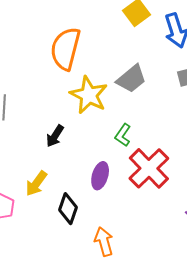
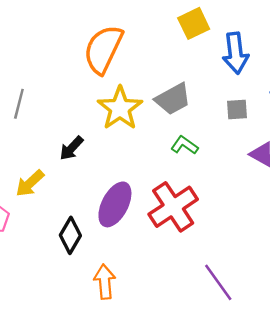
green L-shape: (123, 135) -> (184, 145), moved, turned 80
purple ellipse: (100, 176) -> (115, 204), size x1.4
yellow arrow: (36, 184) -> (30, 183), moved

